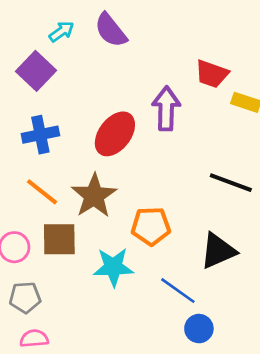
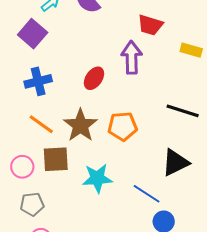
red trapezoid: (212, 74) -> (150, 25), moved
red ellipse: (115, 134) -> (94, 78), size x0.7
orange pentagon: (151, 226) -> (123, 126), moved

